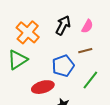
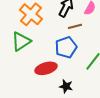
brown line: (85, 51) -> (75, 26), moved

